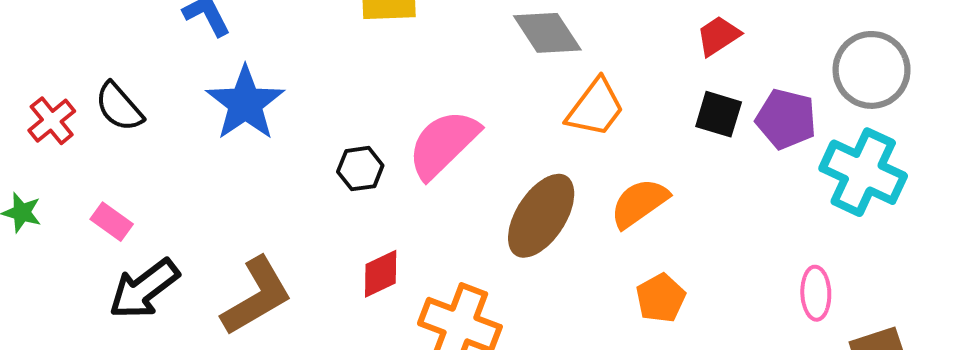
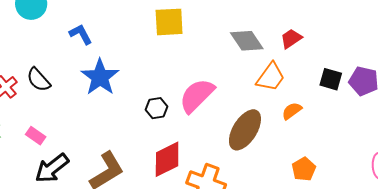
red trapezoid: (718, 36) -> (291, 39), moved
orange semicircle: (639, 203) -> (292, 111), moved, size x0.7
red diamond: (381, 274) -> (167, 159), size x1.5

